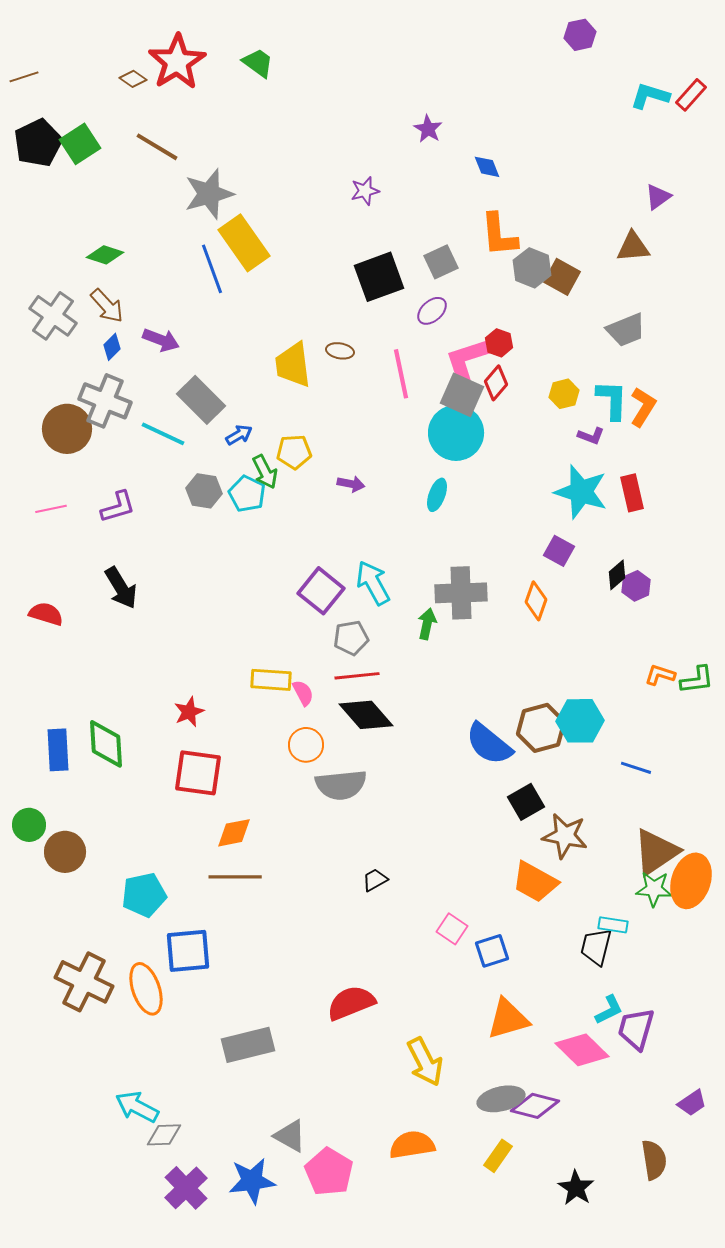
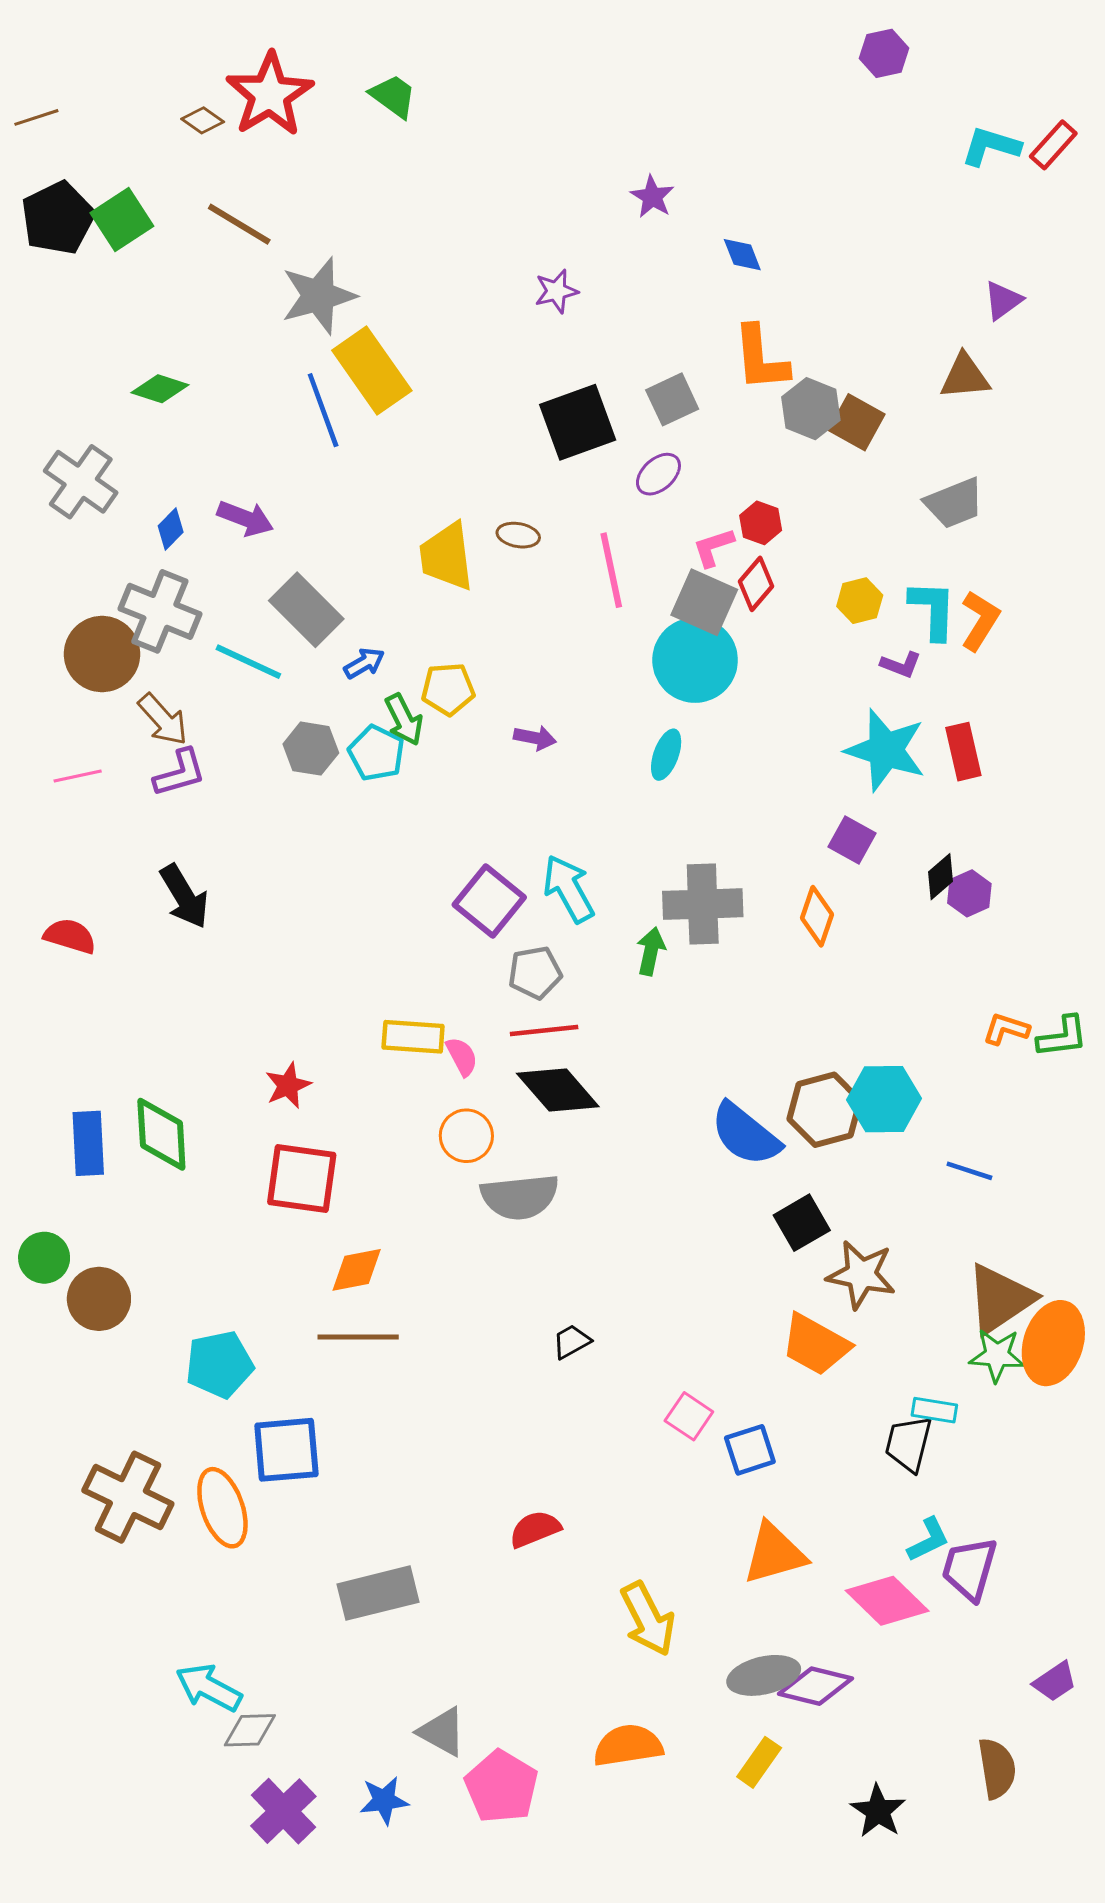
brown arrow: (107, 306) -> (163, 720), moved
pink L-shape: (468, 359) -> (713, 547), size x0.6
red semicircle: (351, 1003) -> (535, 1529), size x0.7
blue star: (252, 1181) -> (384, 1800), size x0.7

